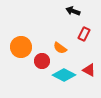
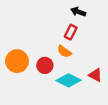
red rectangle: (84, 34) -> (71, 32), moved
orange circle: (21, 47) -> (17, 61), moved

